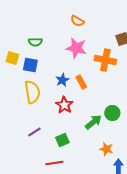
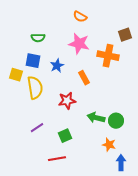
yellow square: (12, 58) -> (16, 75), moved
blue star: (62, 80) -> (57, 66), moved
red star: (64, 105) -> (67, 101), turned 30
green circle: (112, 113) -> (116, 121), moved
green arrow: (93, 122) -> (96, 118), turned -126

